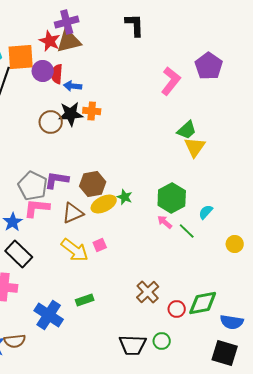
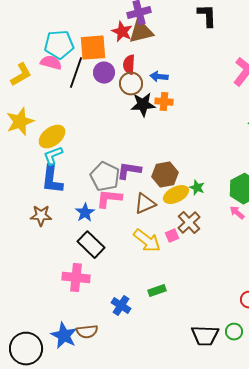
purple circle: (43, 71) -> (104, 73), moved
blue arrow: (73, 86) -> (159, 77), moved
brown circle: (51, 122) -> (131, 84), moved
brown cross: (148, 292) -> (189, 223), moved
blue cross: (49, 315) -> (121, 306), size x0.7

